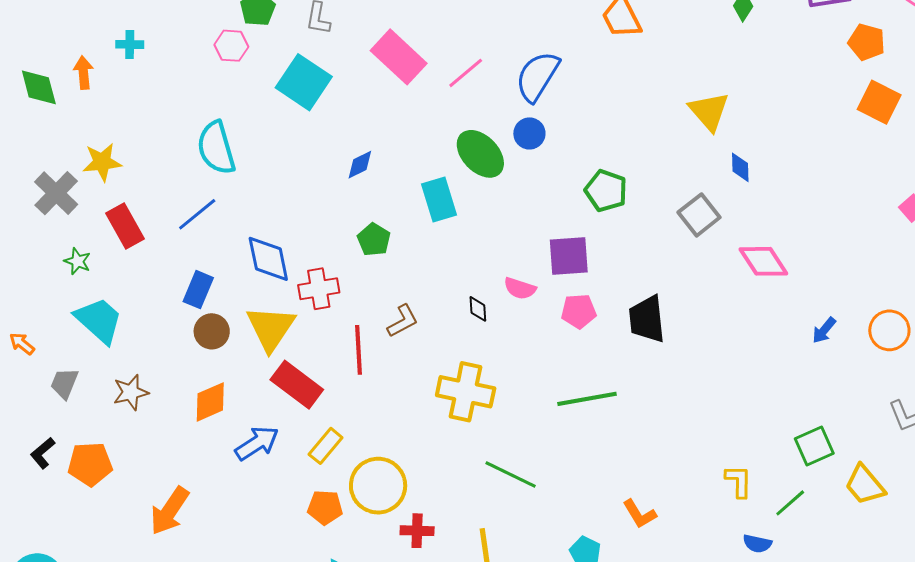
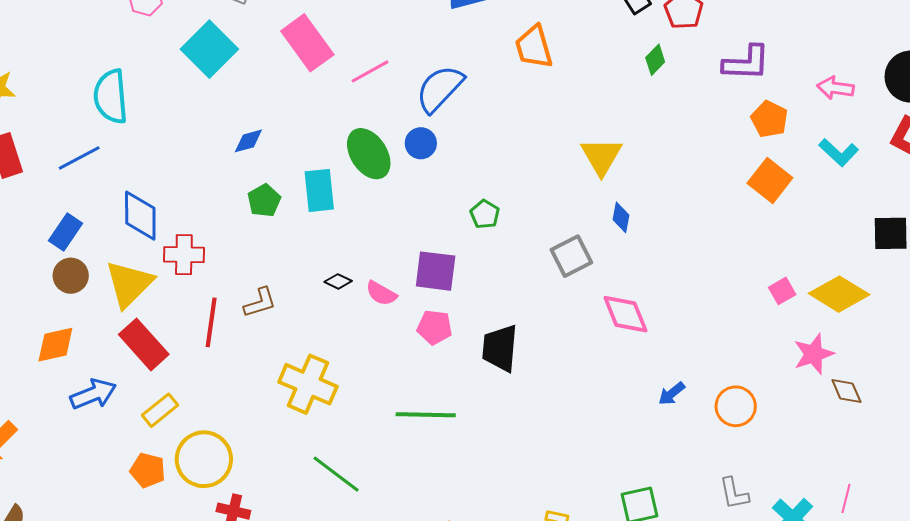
green pentagon: (606, 191) -> (485, 214), size x0.7
green pentagon: (374, 240) -> (264, 201), moved
black diamond: (478, 309) -> (338, 281), moved, turned -72

